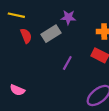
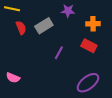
purple star: (68, 17) -> (68, 11), moved

